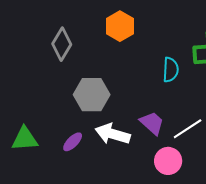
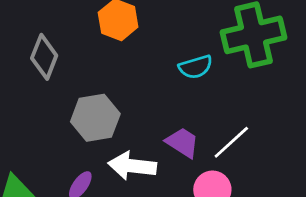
cyan semicircle: (171, 70) -> (196, 67), turned 80

